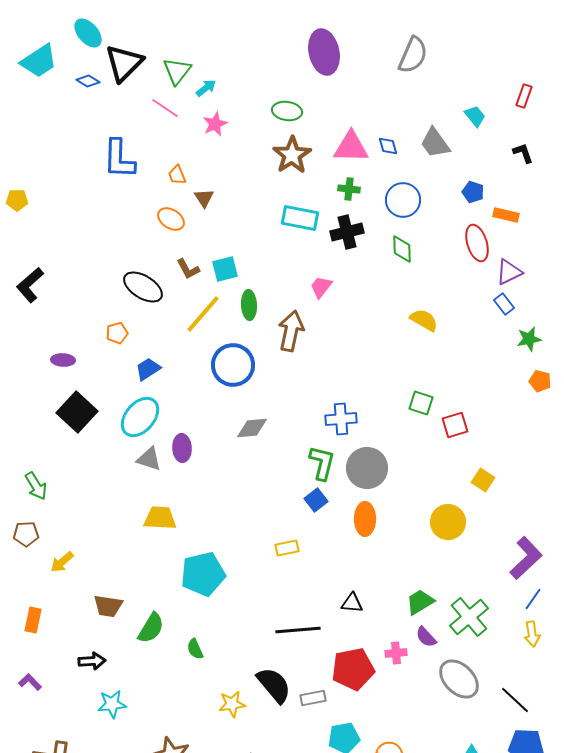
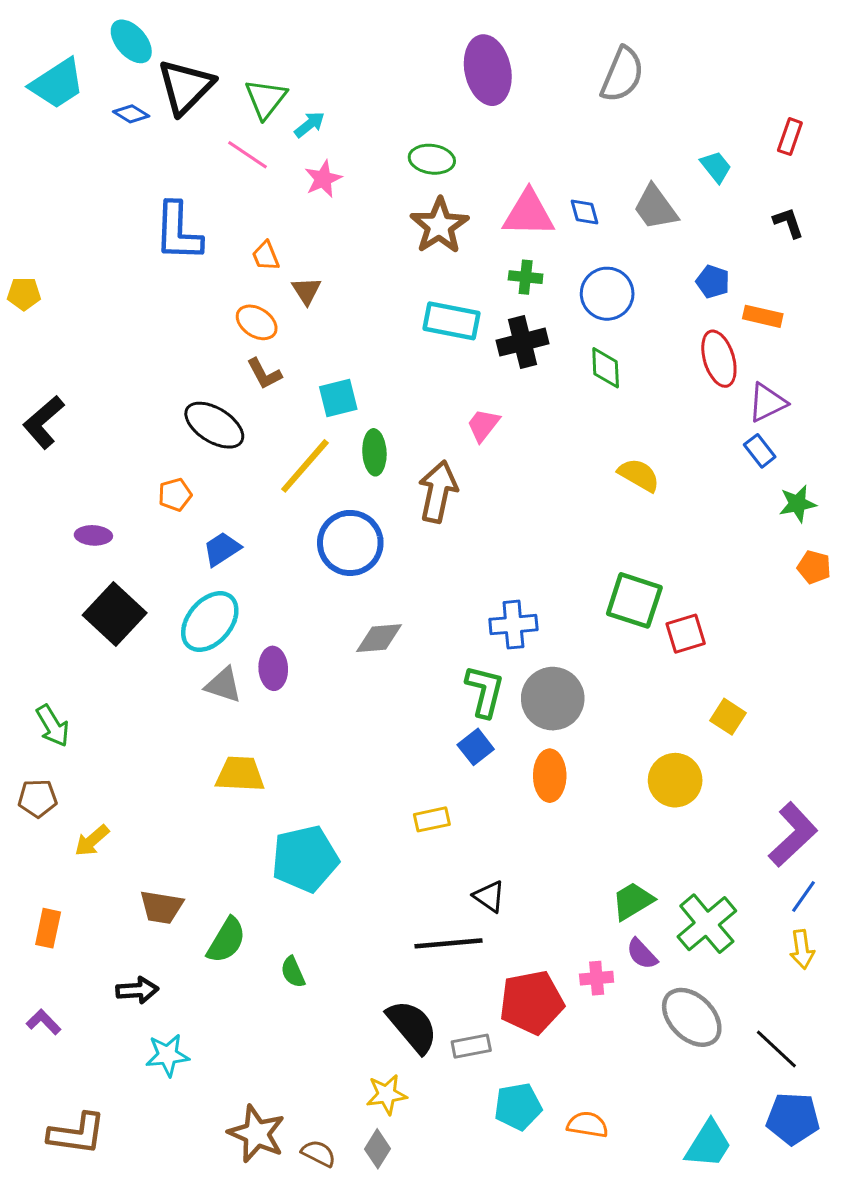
brown L-shape: (188, 269) -> (264, 374), moved
green square: (421, 403) -> (634, 600), size x1.5
black triangle: (352, 603) -> (489, 896), moved, turned 30
yellow star: (232, 704) -> (387, 1094), moved

